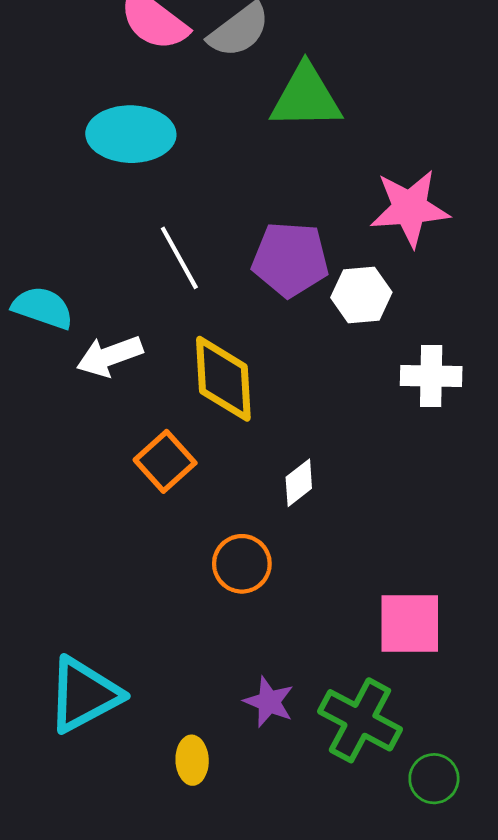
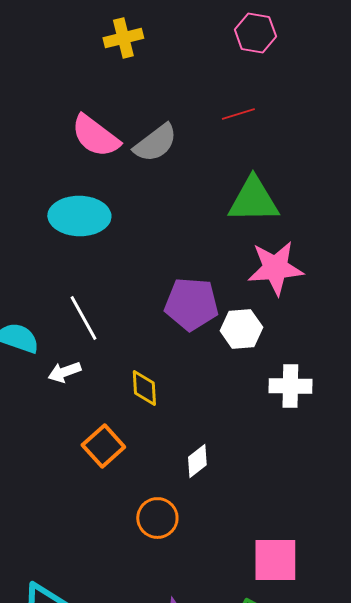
green triangle: (306, 97) -> (253, 200), moved
white line: (179, 258) -> (83, 318), moved
white arrow: (110, 356) -> (64, 372), size x0.7
yellow diamond: (223, 379) -> (144, 388), size x0.6

